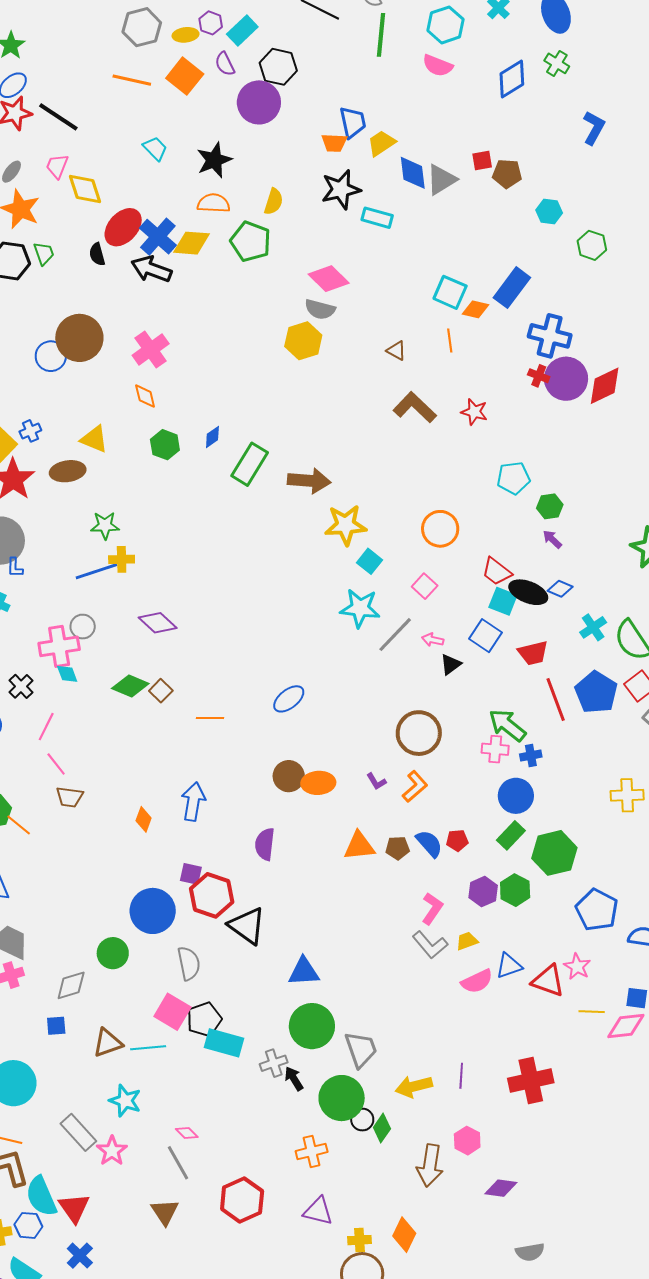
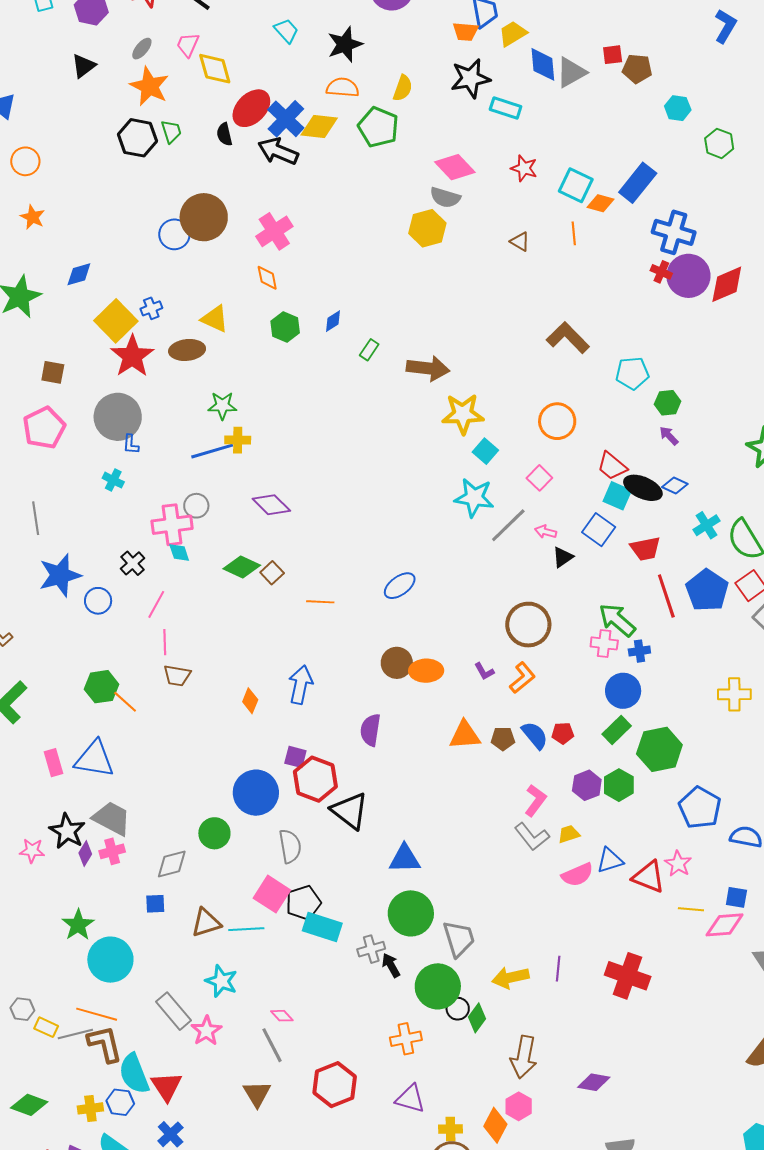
brown L-shape: (415, 407) -> (568, 338), moved
red star: (474, 412) -> (524, 168), moved
green rectangle: (250, 464) -> (369, 350), size x0.5
pink line: (56, 764) -> (165, 642), turned 35
red cross: (531, 1080) -> (628, 976), turned 30
pink hexagon: (467, 1141) -> (519, 1106), moved

